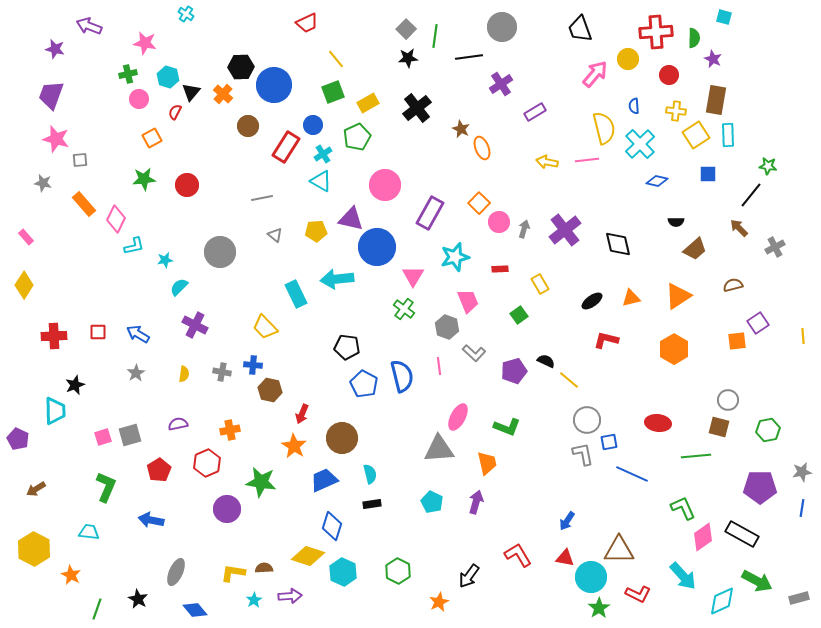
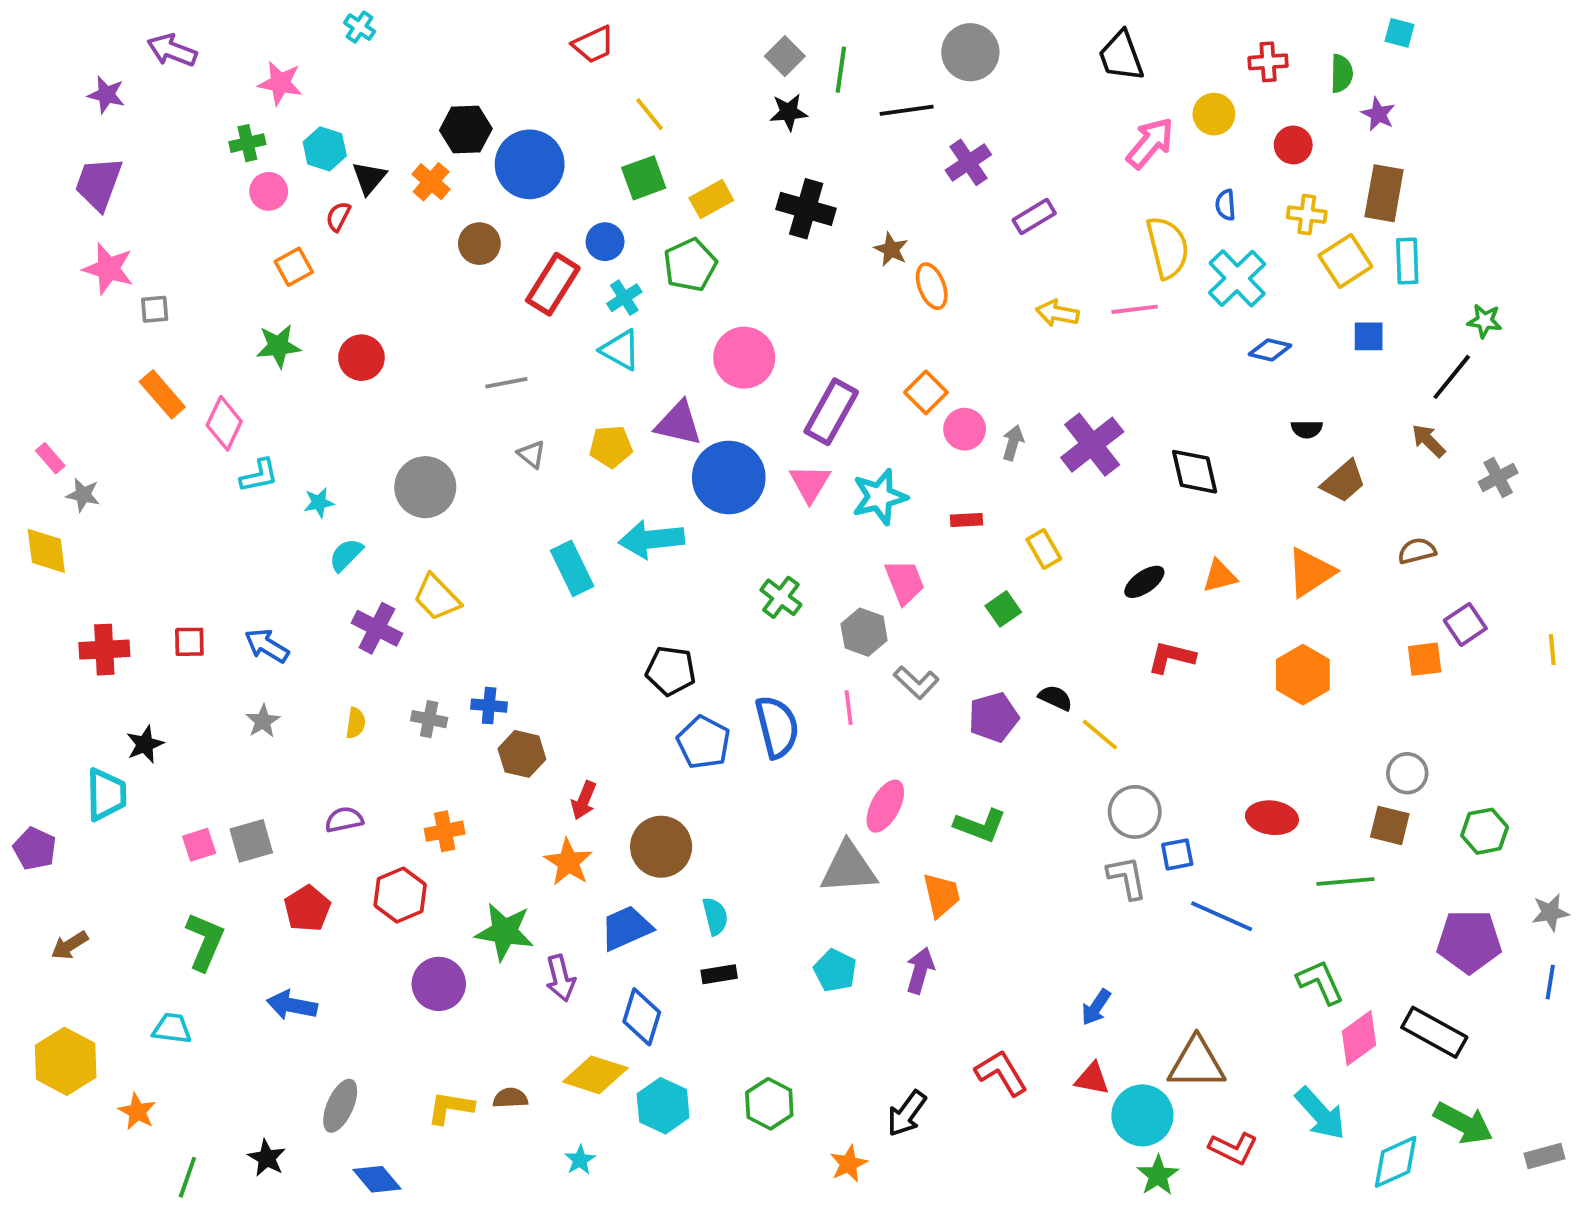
red cross: (656, 32) -> (1268, 62), size x0.6
black cross: (417, 108) -> (806, 209), turned -36
gray star: (43, 183) -> (83, 495), moved
pink triangle: (413, 276) -> (810, 483), moved
yellow diamond: (24, 285) -> (46, 551), turned -40
yellow trapezoid: (265, 327) -> (437, 597), moved
purple arrow: (290, 596) -> (561, 978), moved, turned 80
cyan star: (254, 600) -> (580, 1160), moved

